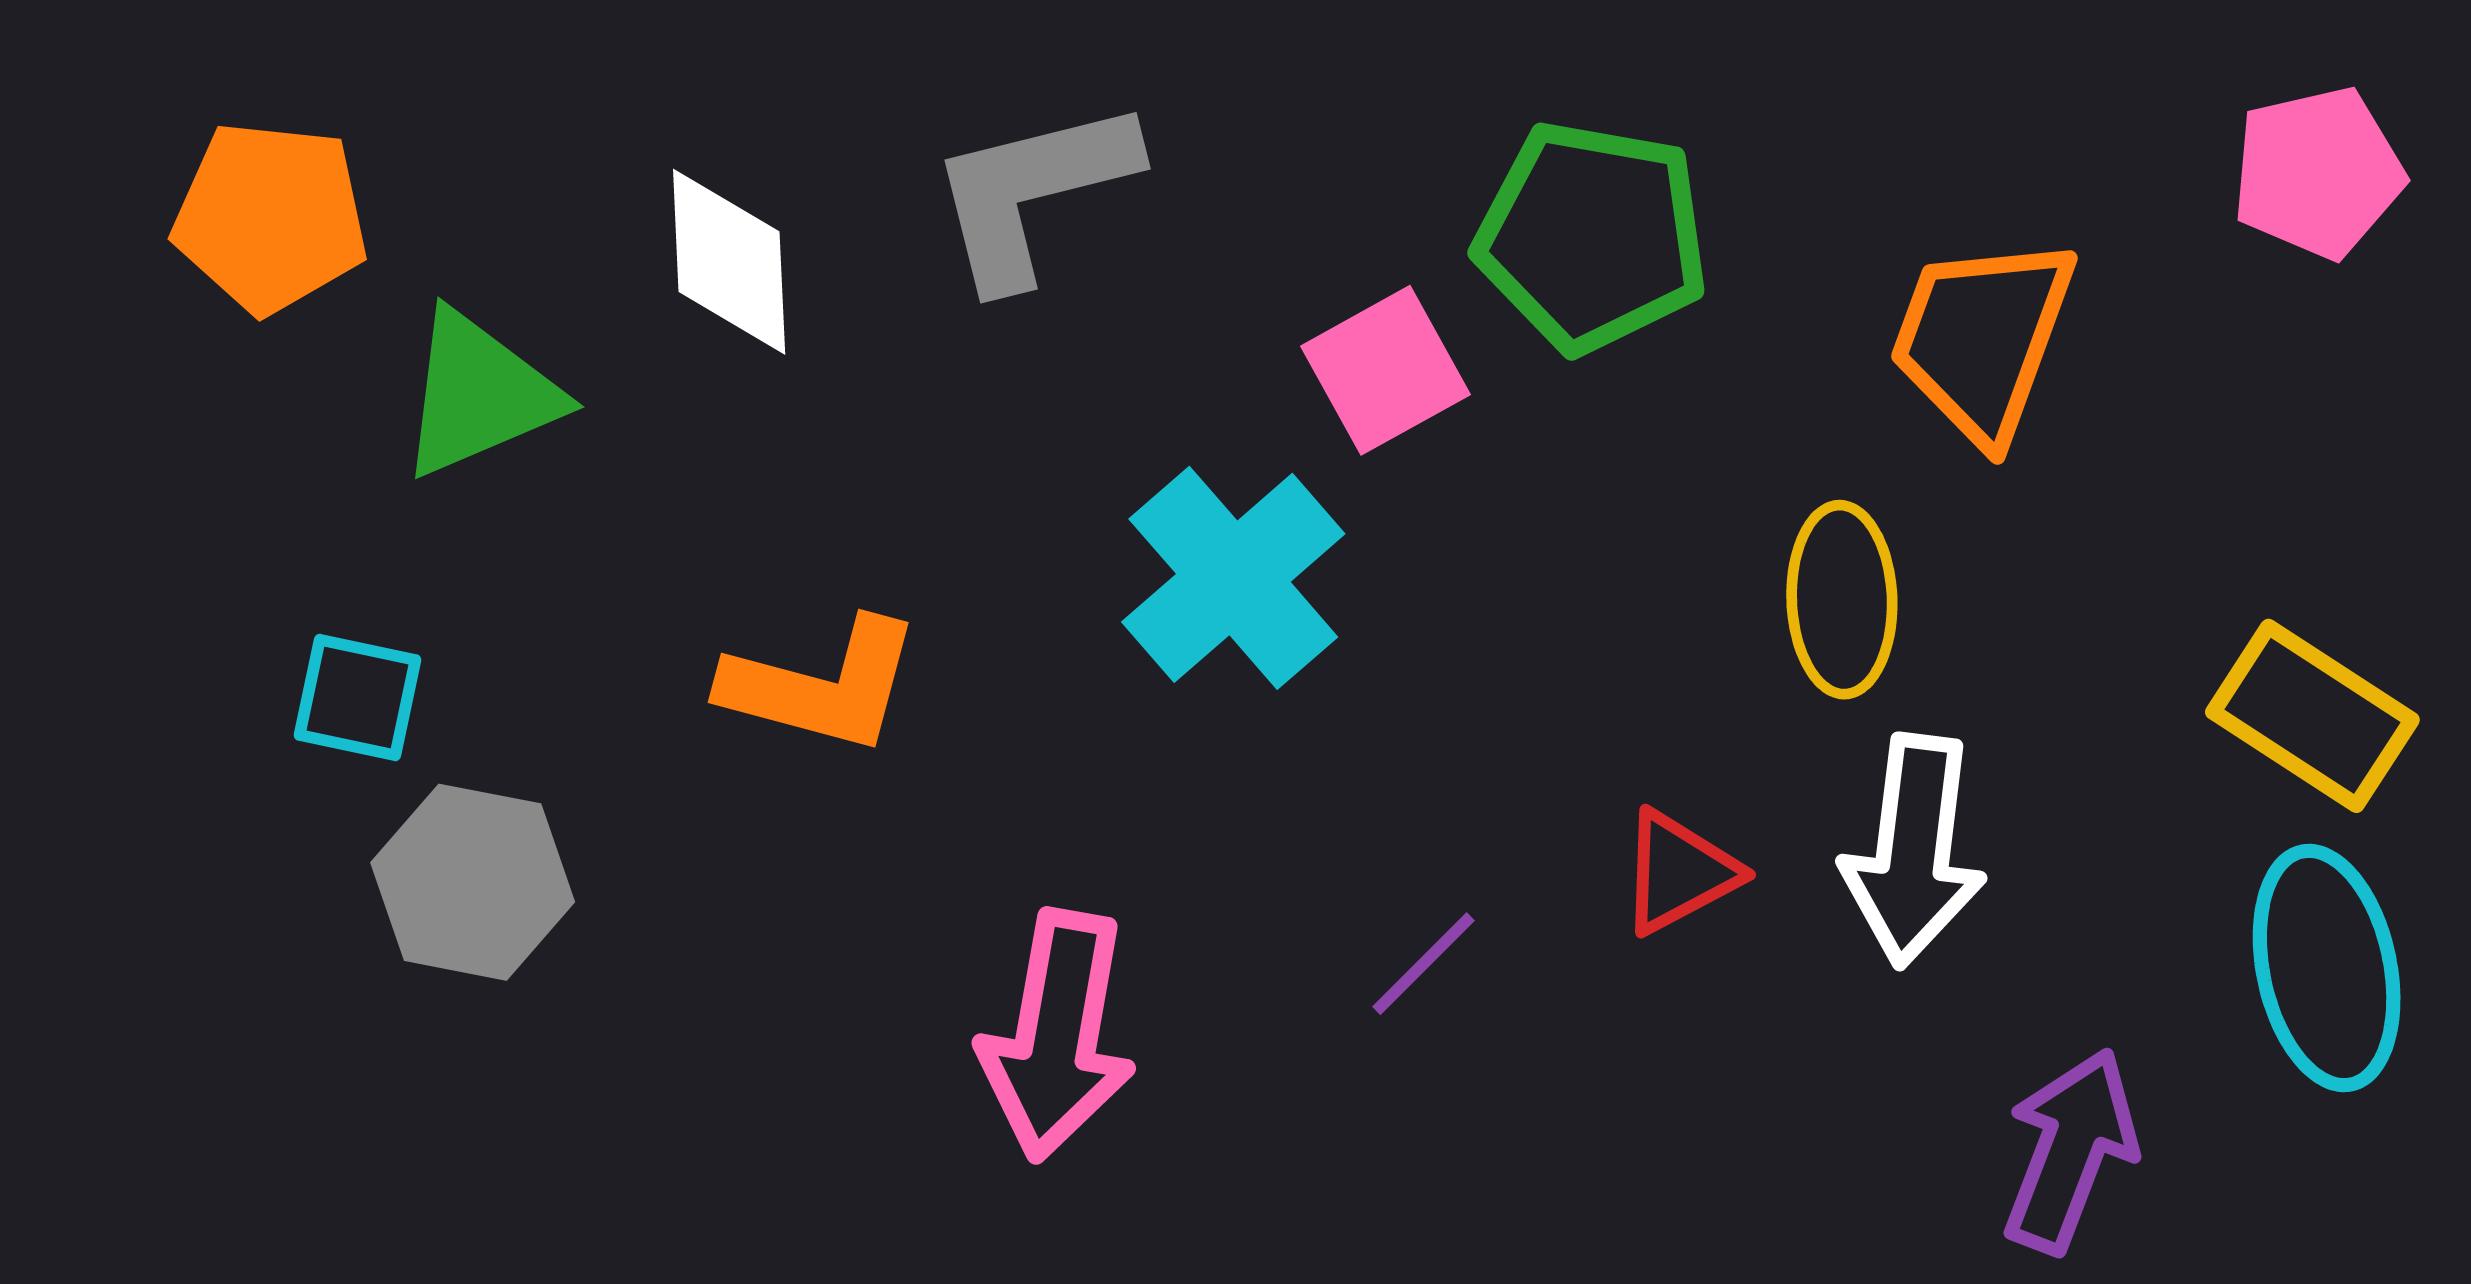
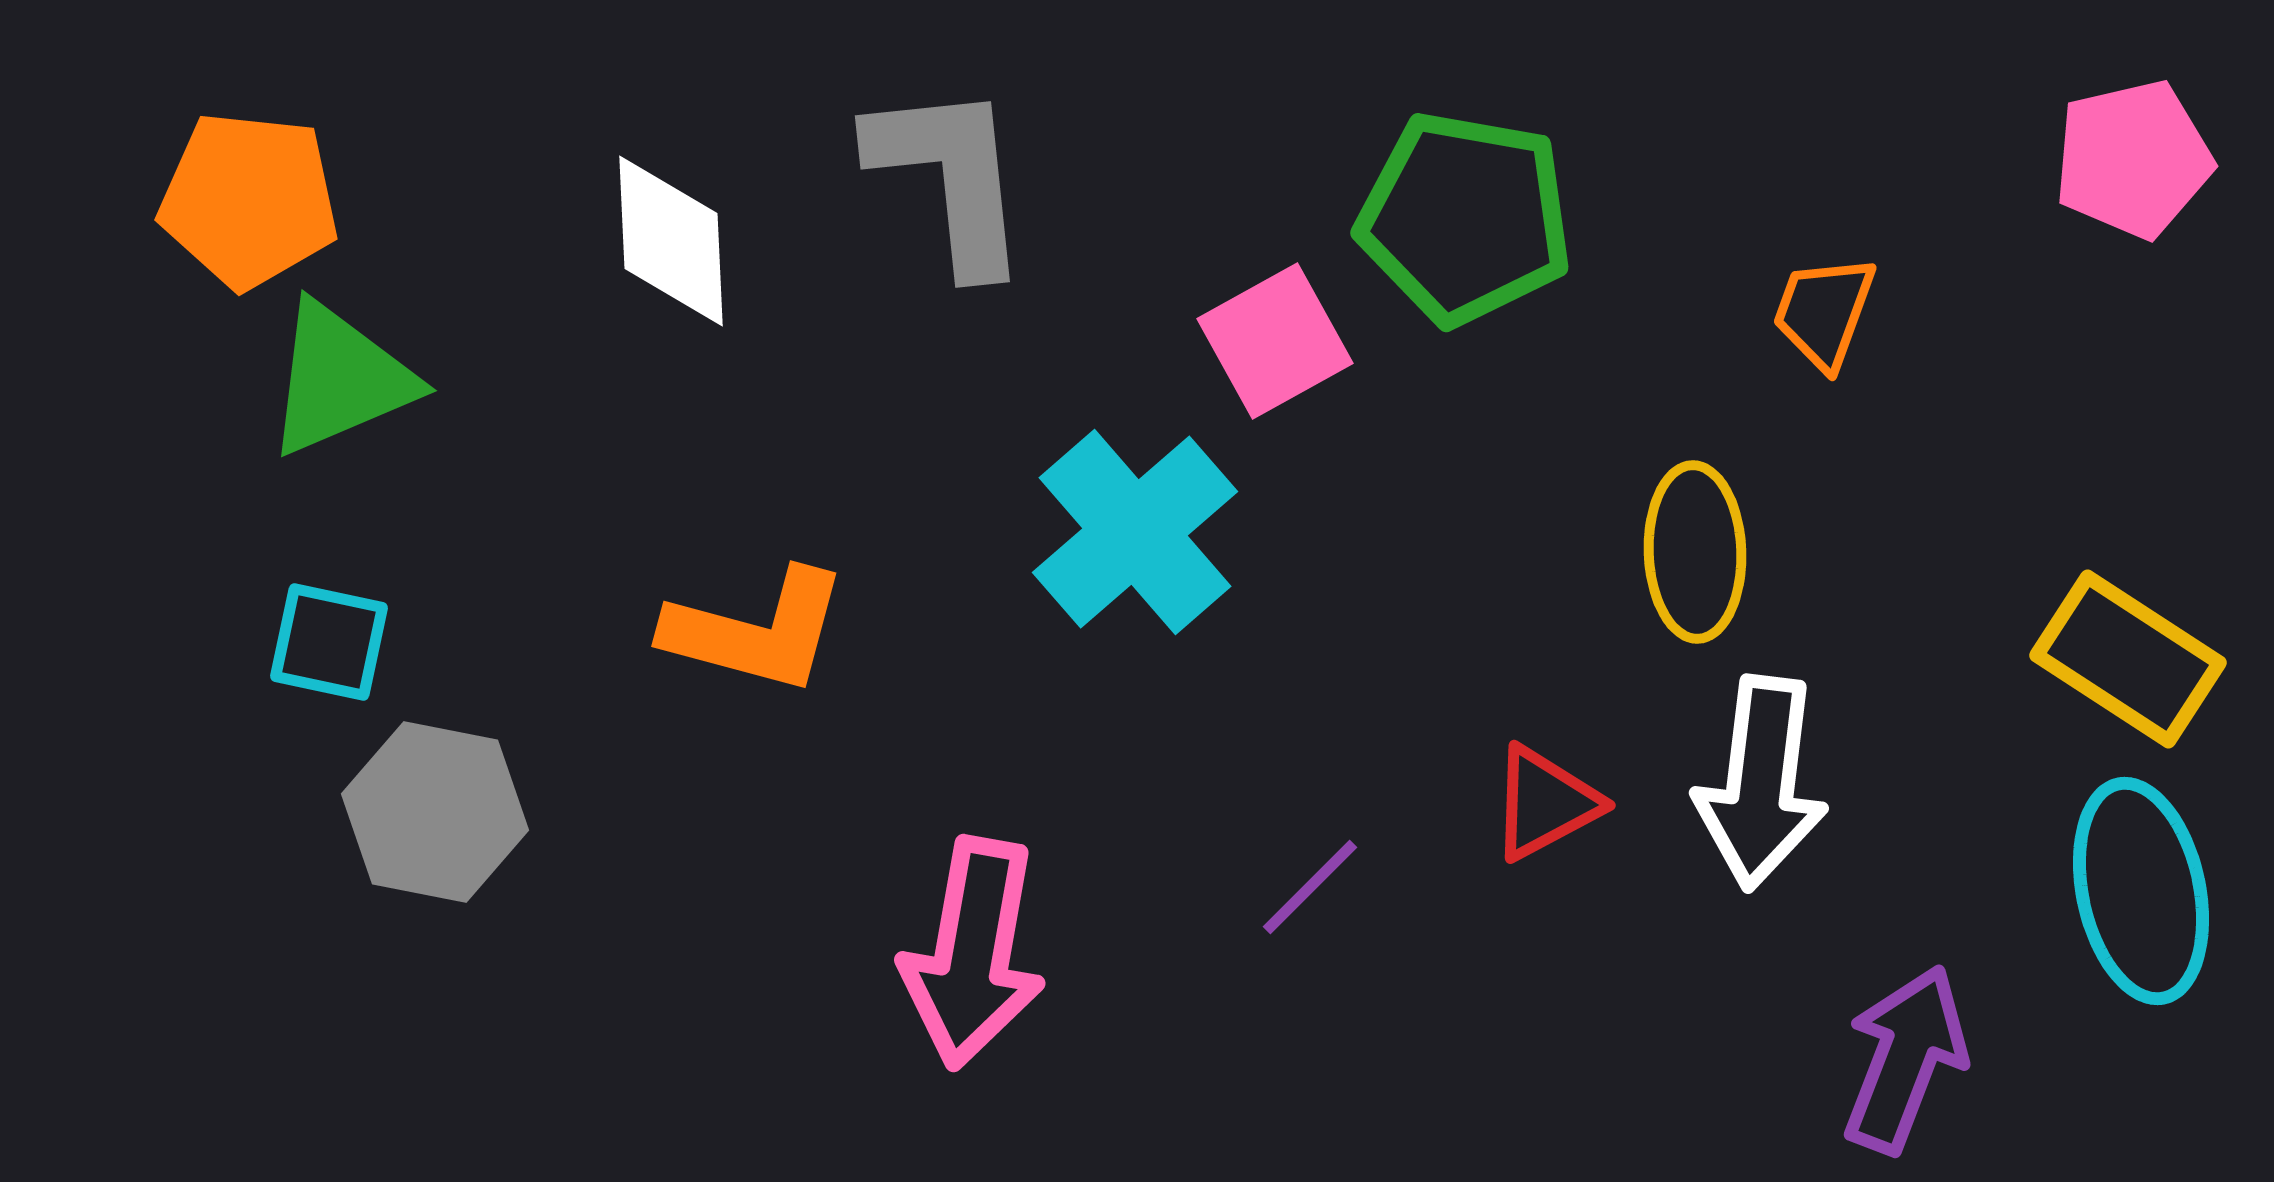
gray L-shape: (1032, 192) -> (950, 177), turned 98
orange trapezoid: (1982, 339) -> (1824, 312), size x0.6
green triangle: (479, 394) -> (340, 379), moved

